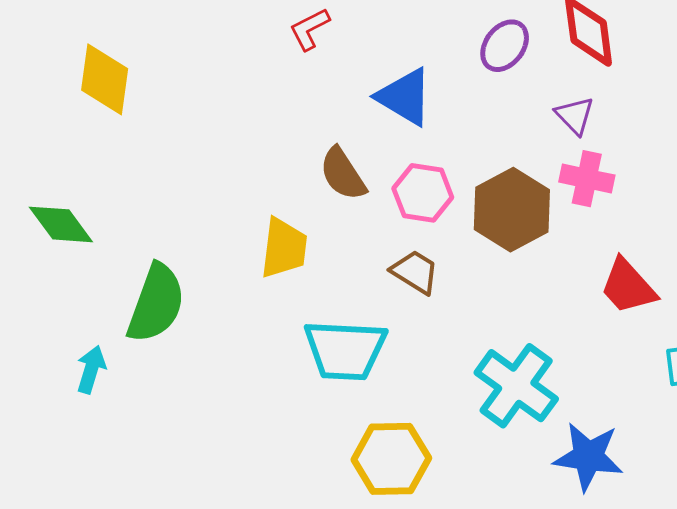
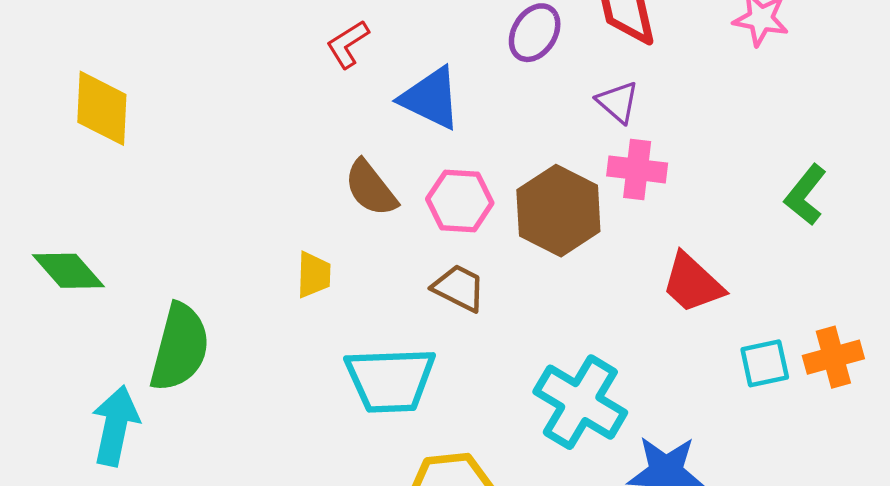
red L-shape: (310, 29) -> (348, 44), moved
yellow trapezoid: (284, 248) -> (314, 275), size x0.7
cyan arrow: (91, 369) -> (115, 426), size x1.5

